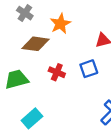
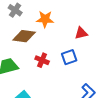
orange star: (60, 24) -> (45, 19), turned 30

